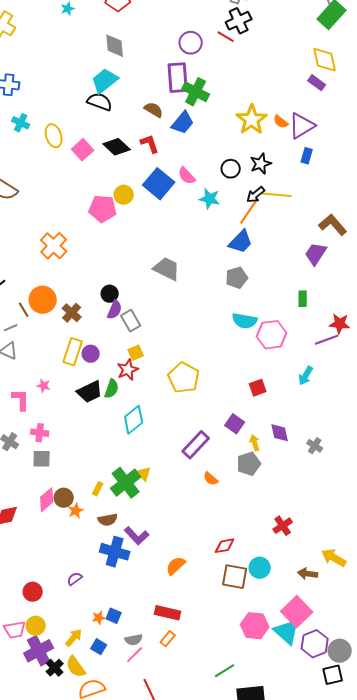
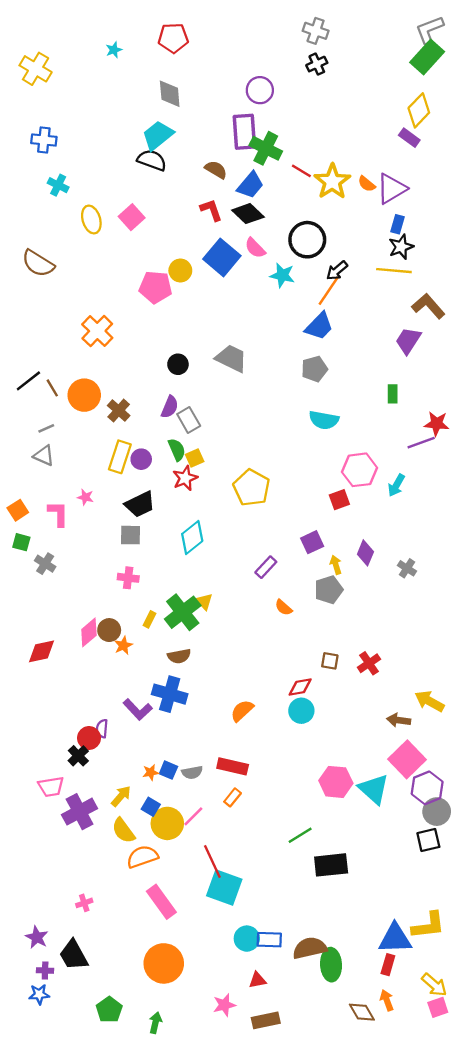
black cross: (239, 21) -> (317, 64), size x0.7
red line: (226, 37) -> (301, 171), moved
yellow diamond: (325, 60) -> (419, 110), turned 56
yellow ellipse: (54, 136) -> (91, 220), moved
black diamond: (117, 147) -> (248, 214), moved
black star: (261, 164) -> (401, 247), moved
black circle: (231, 169) -> (307, 240), size x1.6
yellow line: (277, 195) -> (394, 271), moved
black circle: (110, 294) -> (178, 364), moved
brown line: (24, 310) -> (52, 388), moved
pink hexagon: (272, 335) -> (360, 470), moved
green semicircle: (112, 389) -> (177, 450), moved, turned -42
purple square: (235, 424) -> (312, 542), turned 30
pink cross: (40, 433) -> (128, 578), moved
purple diamond: (280, 433) -> (365, 553), turned 35
purple rectangle: (196, 445) -> (266, 567), size x0.7
gray square: (42, 459) -> (131, 535), moved
brown semicircle: (108, 520) -> (179, 656), moved
purple L-shape: (137, 536) -> (138, 710), moved
cyan circle: (260, 568) -> (301, 711), moved
brown square: (235, 577) -> (330, 661), moved, size x0.6
purple semicircle: (75, 579) -> (102, 729), moved, turned -49
red circle: (33, 592) -> (89, 738), moved
pink square: (297, 612) -> (407, 759), moved
yellow circle: (36, 626) -> (167, 823), moved, size x1.4
gray semicircle: (134, 640) -> (192, 772), moved
purple hexagon: (315, 644) -> (427, 788), moved
black cross: (55, 668) -> (78, 756), moved

